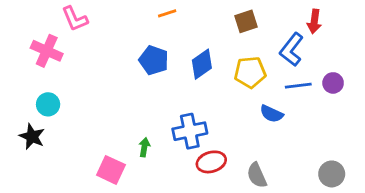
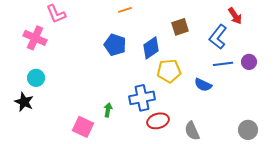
brown square: (246, 21) -> (180, 27), moved
red arrow: (314, 21) -> (235, 16), turned -42
yellow pentagon: (250, 72) -> (169, 71), moved

